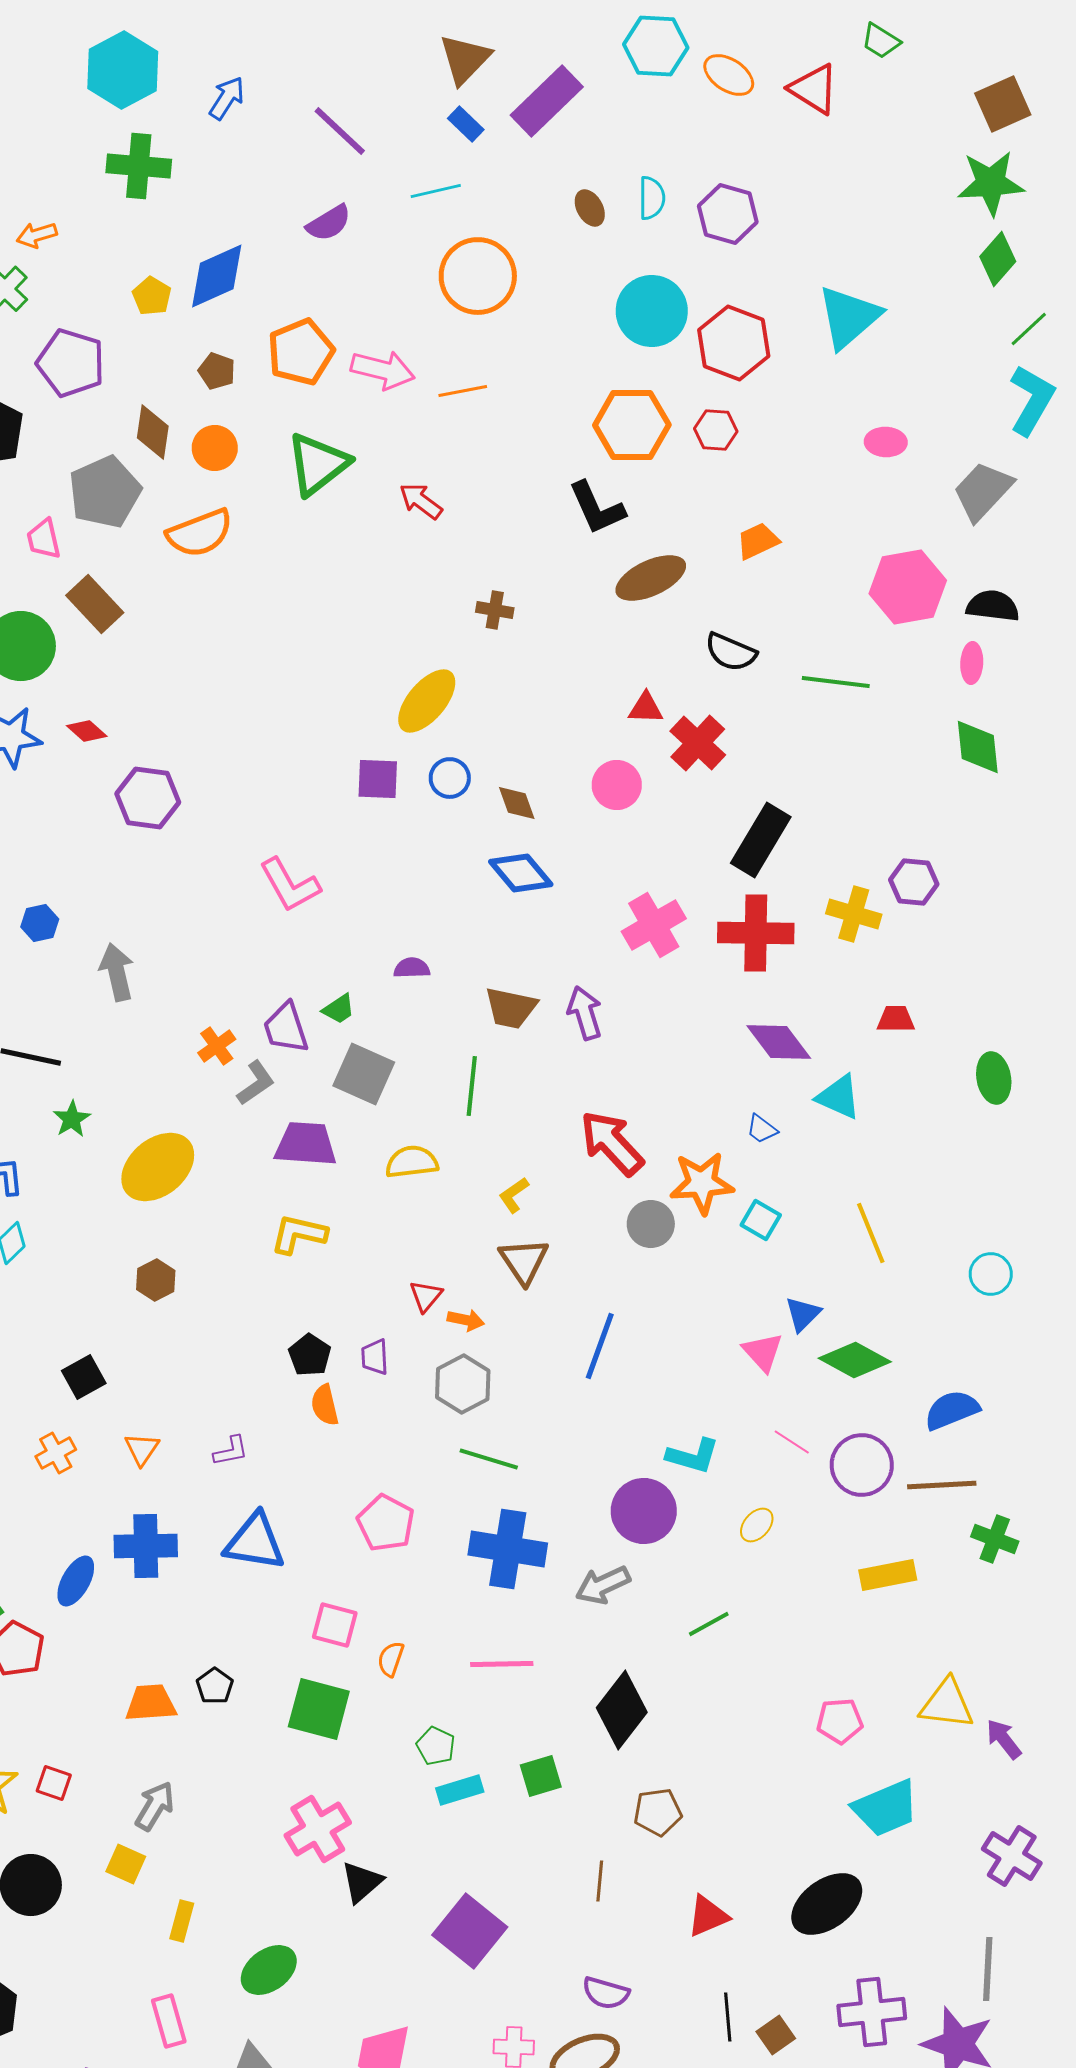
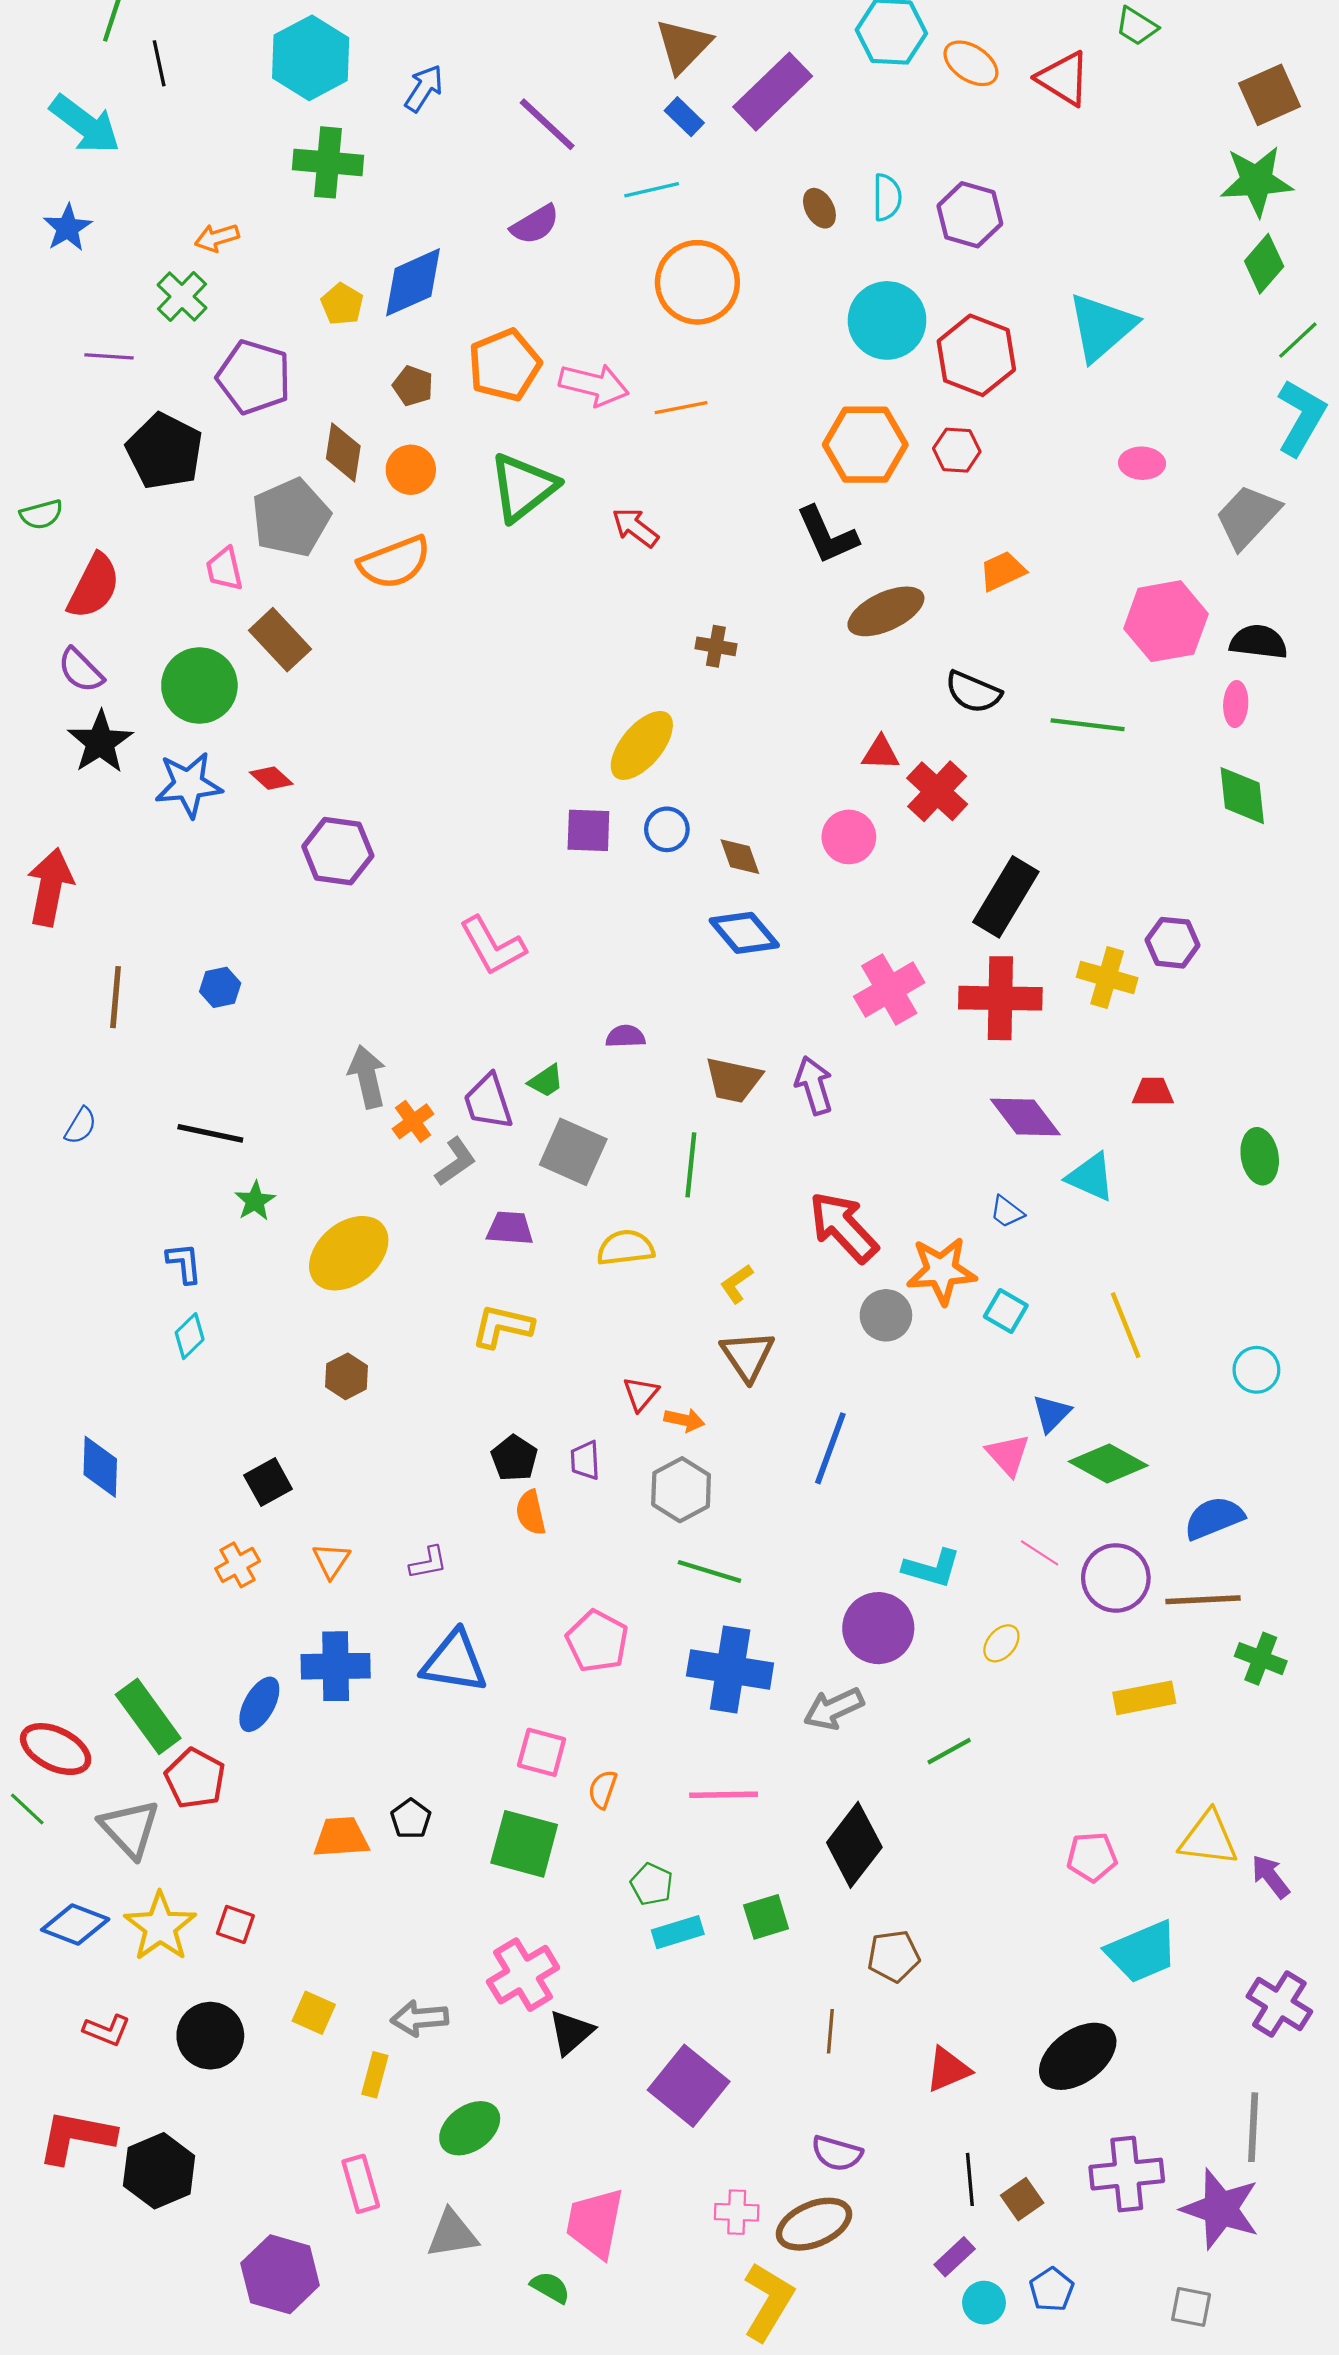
gray arrow: (117, 972) -> (367, 1077), moved
purple trapezoid: (306, 1144) -> (510, 1228), size x0.7
gray arrow: (155, 1806) -> (420, 2018), moved, turned -126

